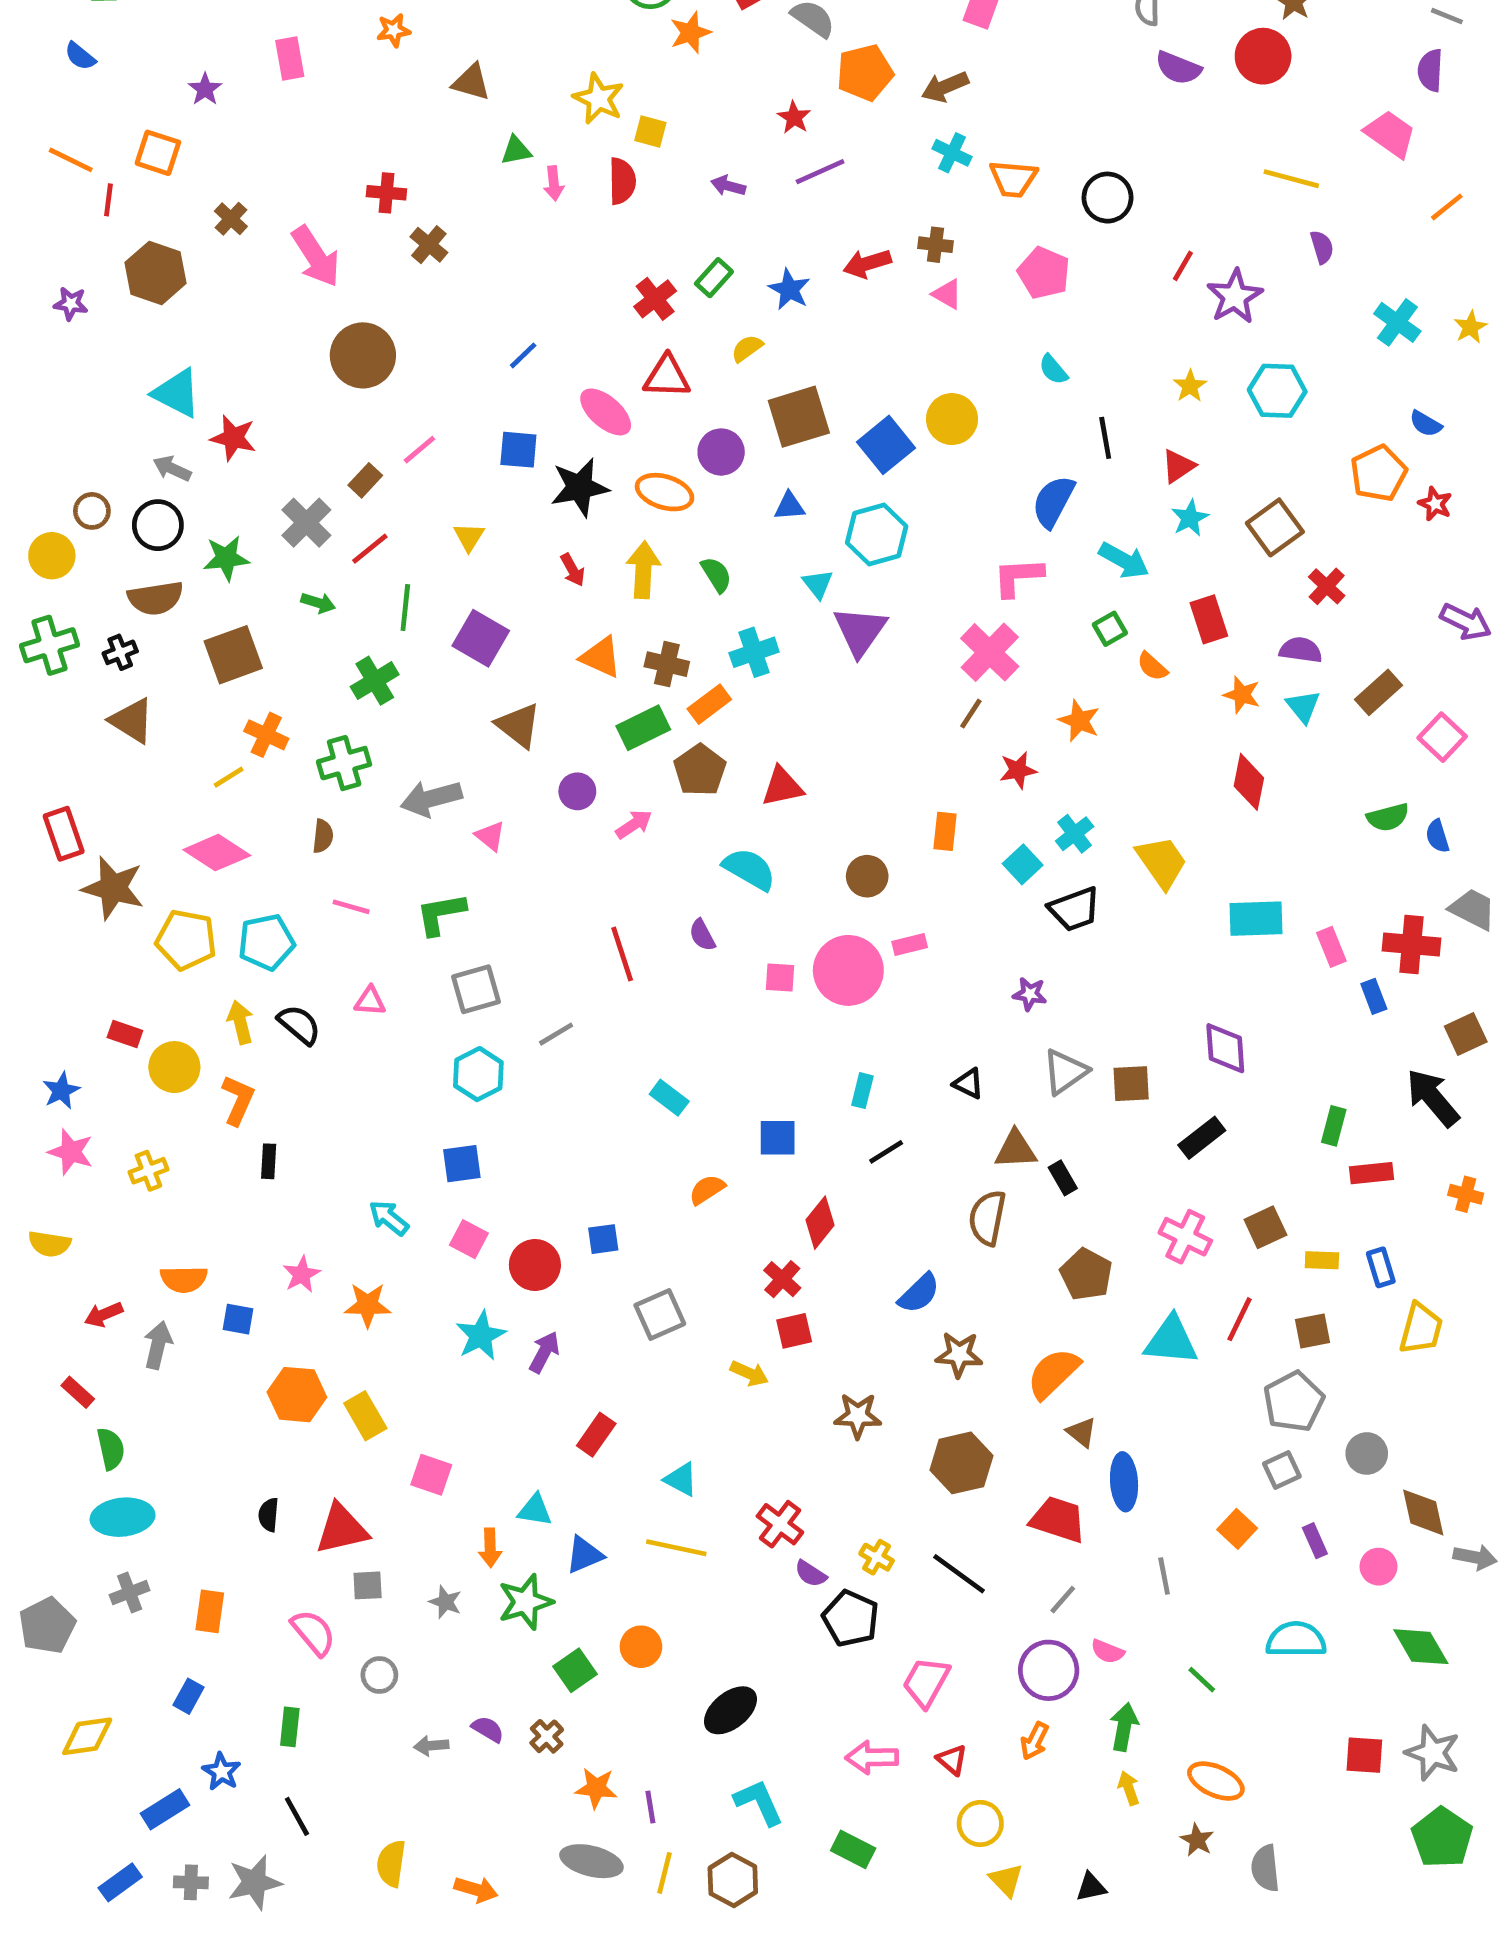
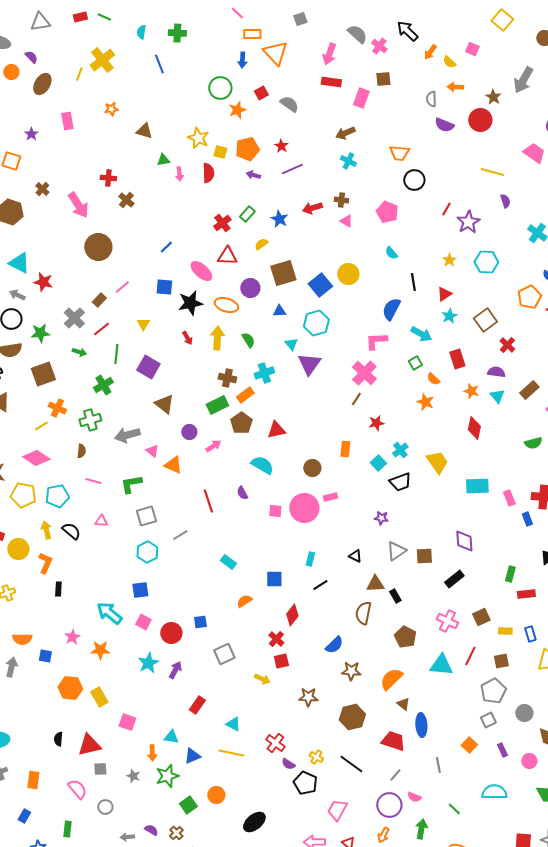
orange pentagon: (865, 73) -> (247, 149), moved
orange trapezoid: (1013, 179) -> (399, 153), moved
orange triangle: (601, 657) -> (173, 465), moved
orange star: (1079, 721) -> (425, 402), moved
cyan arrow: (389, 1218) -> (109, 613), size x1.5

